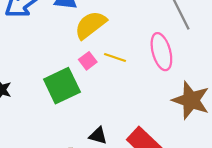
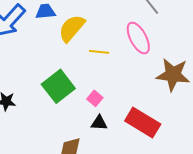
pink square: (88, 61) -> (95, 98), moved

